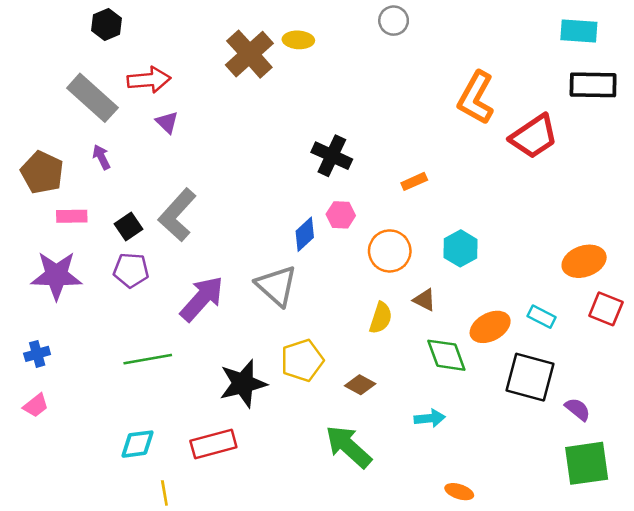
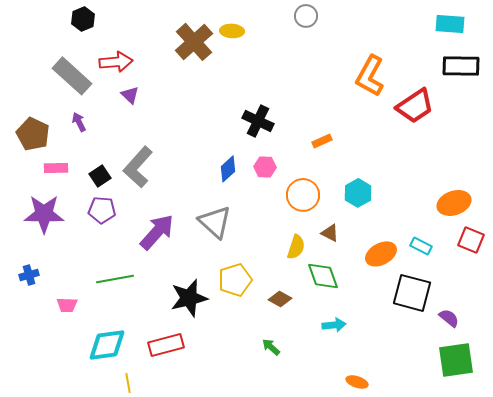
blue diamond: (305, 234) -> (228, 169), moved
green diamond: (446, 355) -> (323, 276), moved
pink trapezoid: (36, 405) -> (67, 305), moved, turned 40
cyan diamond: (137, 444) -> (107, 345), size x1.4
green arrow: (349, 447) -> (271, 347), size x0.5

